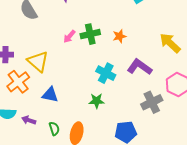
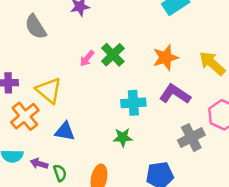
green cross: (90, 34) -> (113, 55), turned -30
orange star: (119, 36) -> (166, 58), moved, size x1.5
cyan cross: (106, 73) -> (133, 103), turned -30
green semicircle: (54, 129) -> (60, 173), moved

